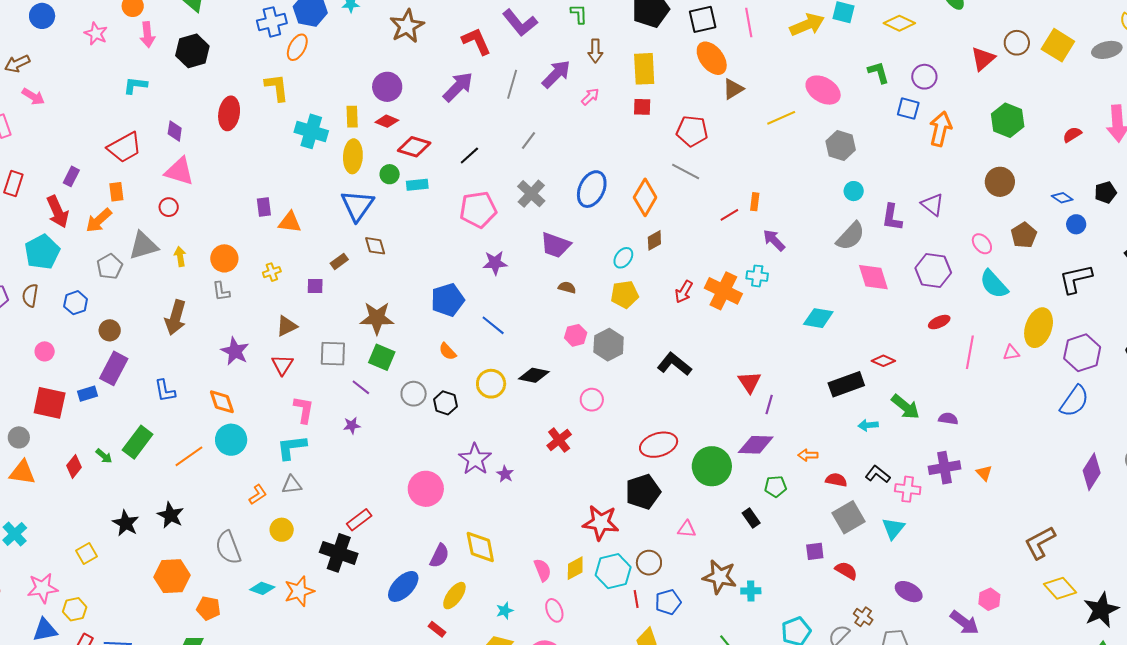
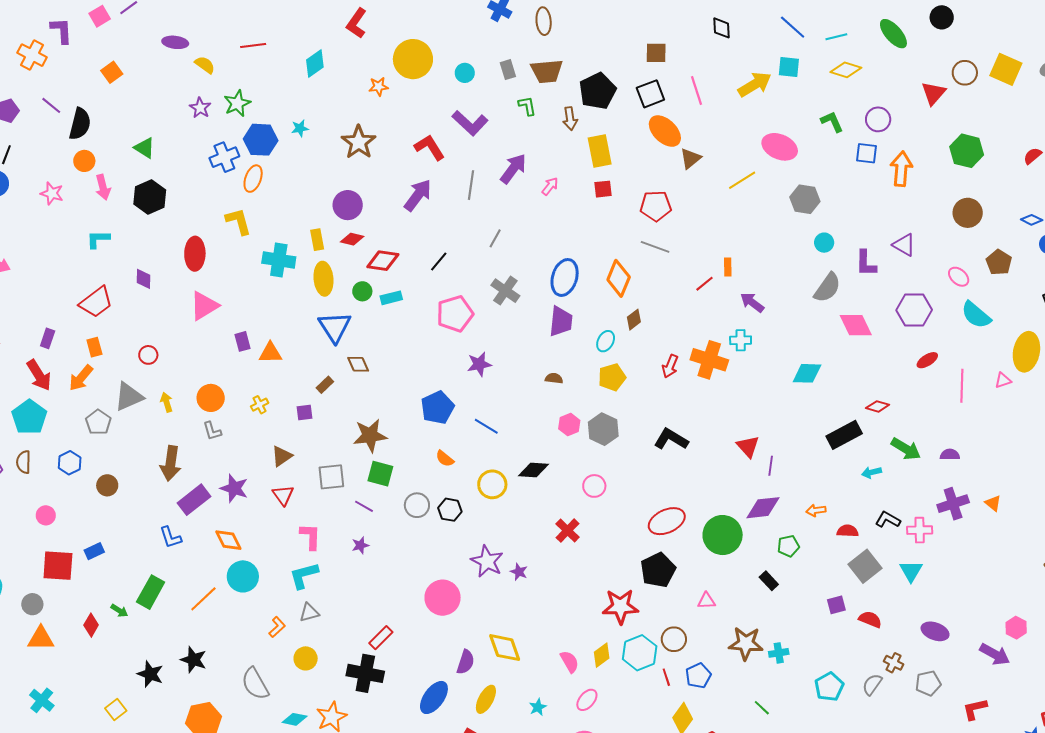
brown arrow: (595, 51) -> (570, 119), moved
pink triangle: (179, 171) -> (204, 306), moved, turned -40
purple trapezoid: (556, 245) -> (561, 321), moved, turned -96
purple rectangle: (114, 368) -> (194, 500), moved, turned 32
pink ellipse: (554, 610) -> (587, 700), turned 70

